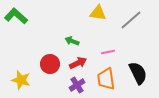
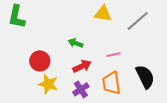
green L-shape: (16, 16) -> (17, 17), turned -120
red circle: (50, 64) -> (40, 61), moved
yellow star: (21, 80) -> (48, 84), moved

